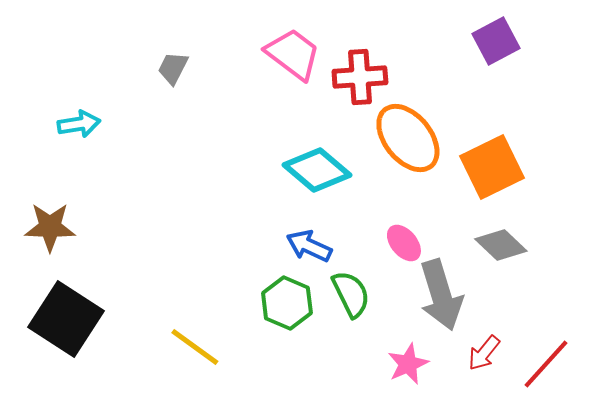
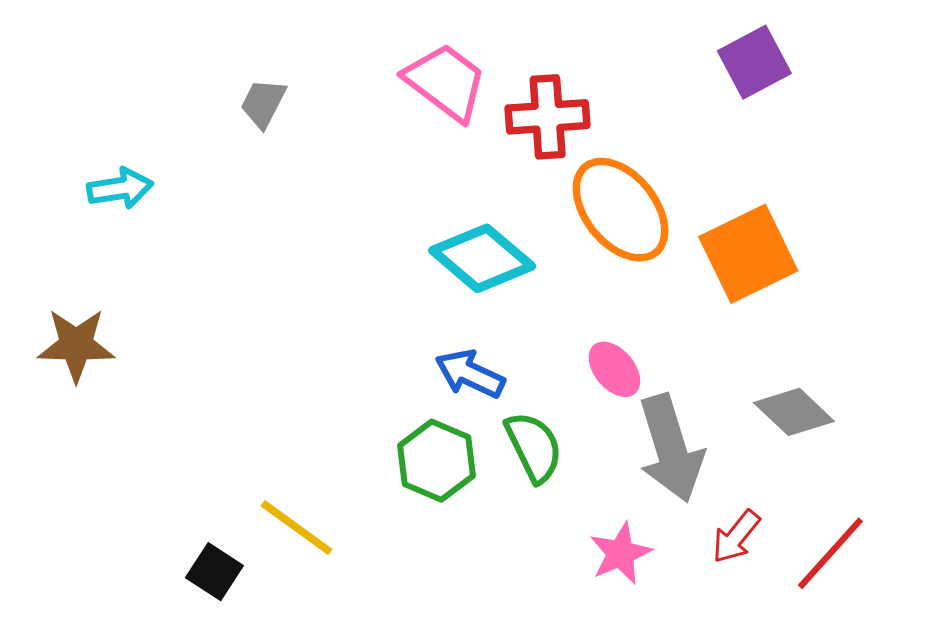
gray diamond: (501, 245) -> (794, 412), moved
black square: (66, 319) -> (214, 572), moved, size x0.5

